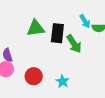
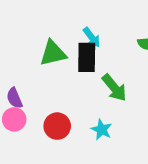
cyan arrow: (85, 21) -> (92, 37), moved
green arrow: (74, 44) -> (114, 88), moved

